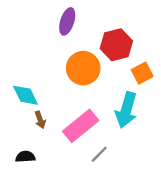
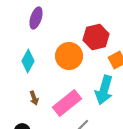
purple ellipse: (67, 21) -> (36, 18), moved
cyan diamond: (25, 95) -> (28, 61), moved, turned 55

